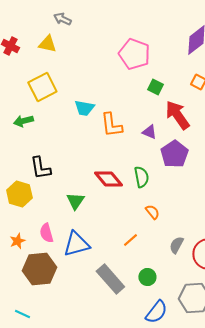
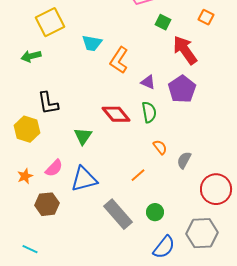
orange L-shape: (111, 125) -> (119, 60), turned 40
purple triangle: (149, 132) -> (148, 82), moved
pink semicircle: (46, 233) -> (54, 168), turned -120
gray semicircle: (176, 245) -> (184, 160), moved
brown hexagon: (39, 269) -> (47, 204), size x0.7

